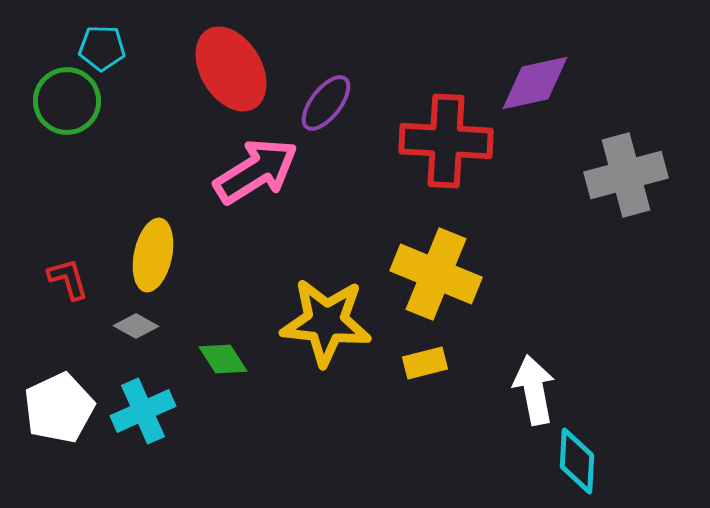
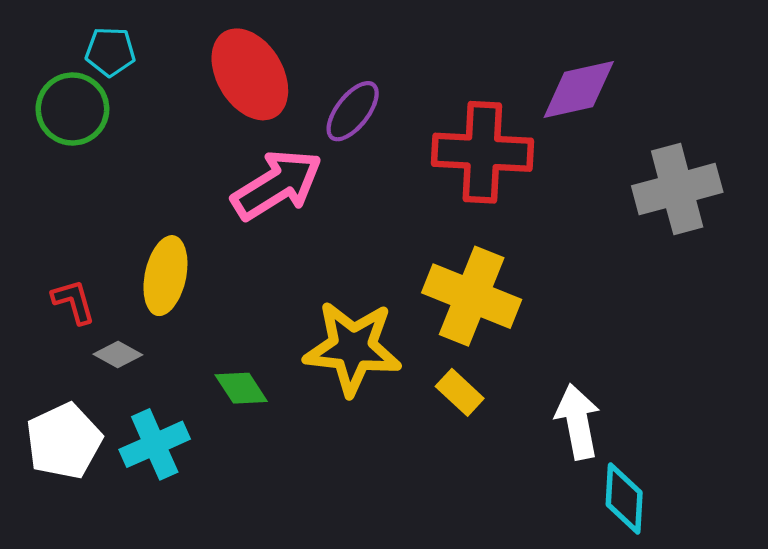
gray diamond: (136, 326) -> (118, 355), moved
yellow rectangle: (425, 363) -> (460, 392), turned 57

